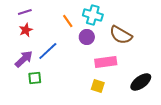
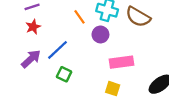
brown semicircle: (121, 35) -> (138, 17), moved
green square: (35, 78) -> (64, 74), moved, turned 32

